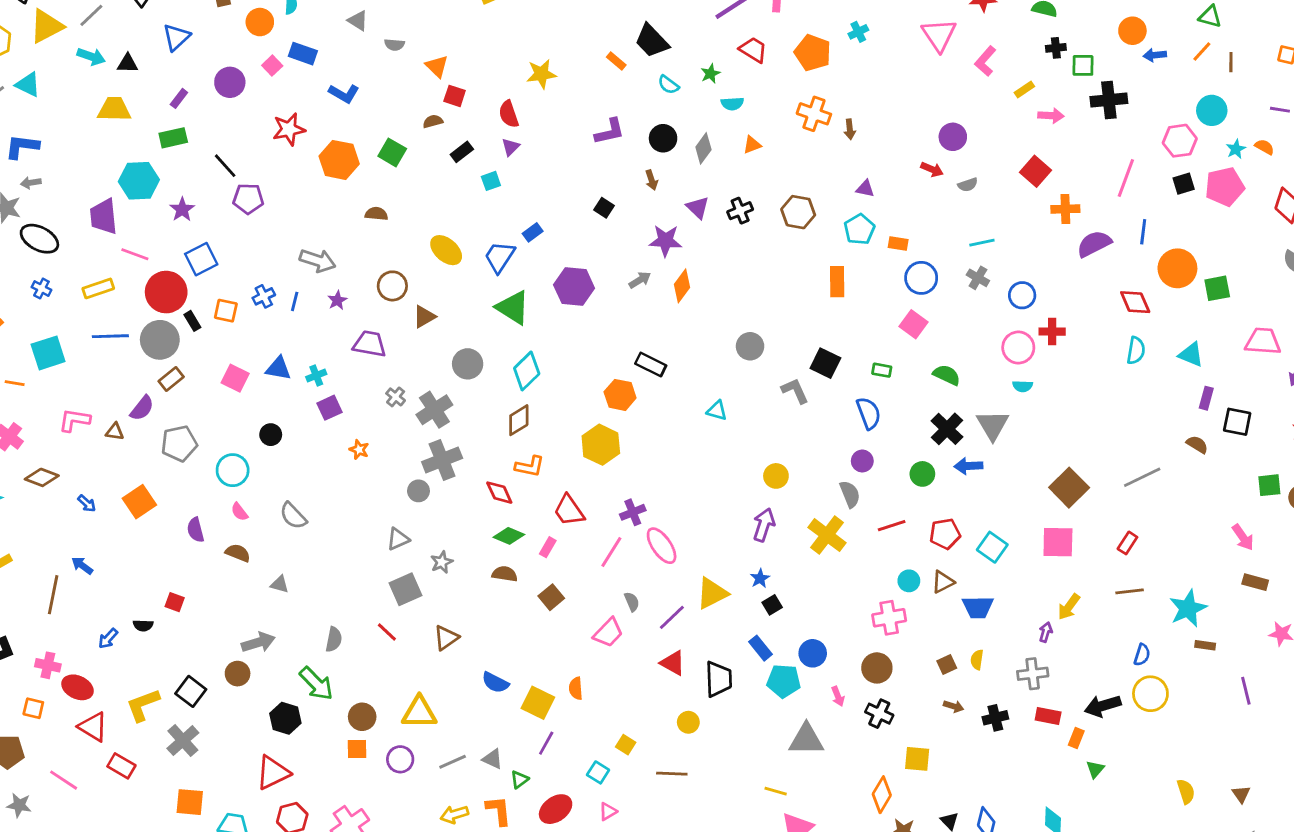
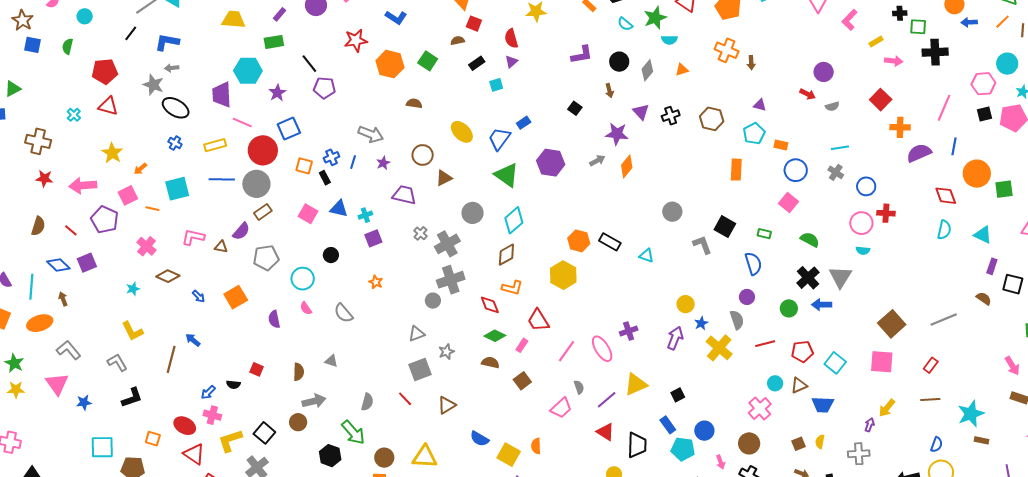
green star: (710, 74) -> (655, 18), size x1.6
black rectangle: (192, 321) -> (325, 178), moved
black rectangle: (651, 365) -> (610, 242), moved
orange star: (359, 450) -> (376, 282), moved
purple cross: (633, 512) -> (629, 331), moved
brown semicircle: (238, 553) -> (299, 372), moved, turned 66
blue star: (760, 578) -> (701, 323), moved
pink cross: (889, 618) -> (760, 409), turned -35
pink cross: (48, 665) -> (212, 415), moved

